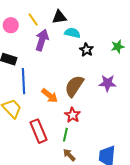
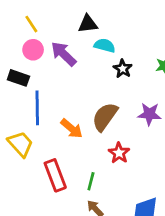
yellow line: (33, 20) -> (31, 24), moved
pink circle: (11, 25) -> (33, 50), moved
purple arrow: (42, 40) -> (64, 54), turned -65
red star: (73, 115) -> (119, 153), moved

